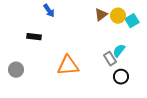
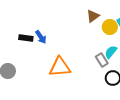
blue arrow: (49, 11) -> (41, 37), moved
yellow circle: (118, 16) -> (110, 27), moved

